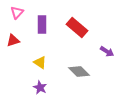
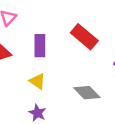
purple rectangle: (42, 25) -> (40, 46), moved

